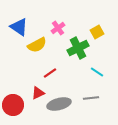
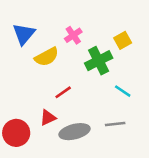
blue triangle: (19, 27) -> (24, 34), turned 36

